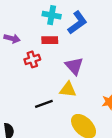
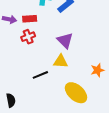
red rectangle: (50, 40) -> (30, 19), moved

